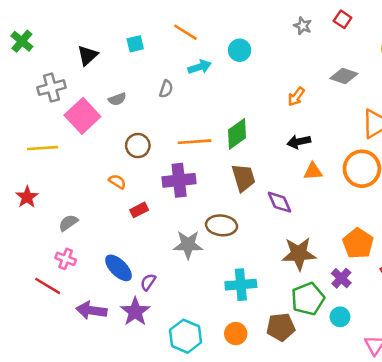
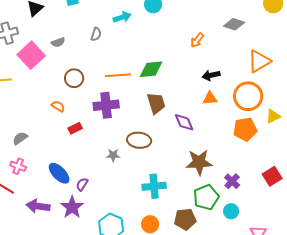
green diamond: (237, 134) -> (151, 69), turned 30
black arrow: (299, 142) -> (211, 75), moved
orange pentagon: (358, 243) -> (245, 129), moved, turned 30
gray star: (188, 245) -> (113, 155), size x0.6

